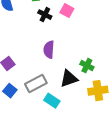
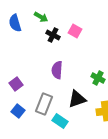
green cross: (87, 66) -> (98, 78), moved
gray rectangle: (36, 84) -> (44, 104), turned -40

